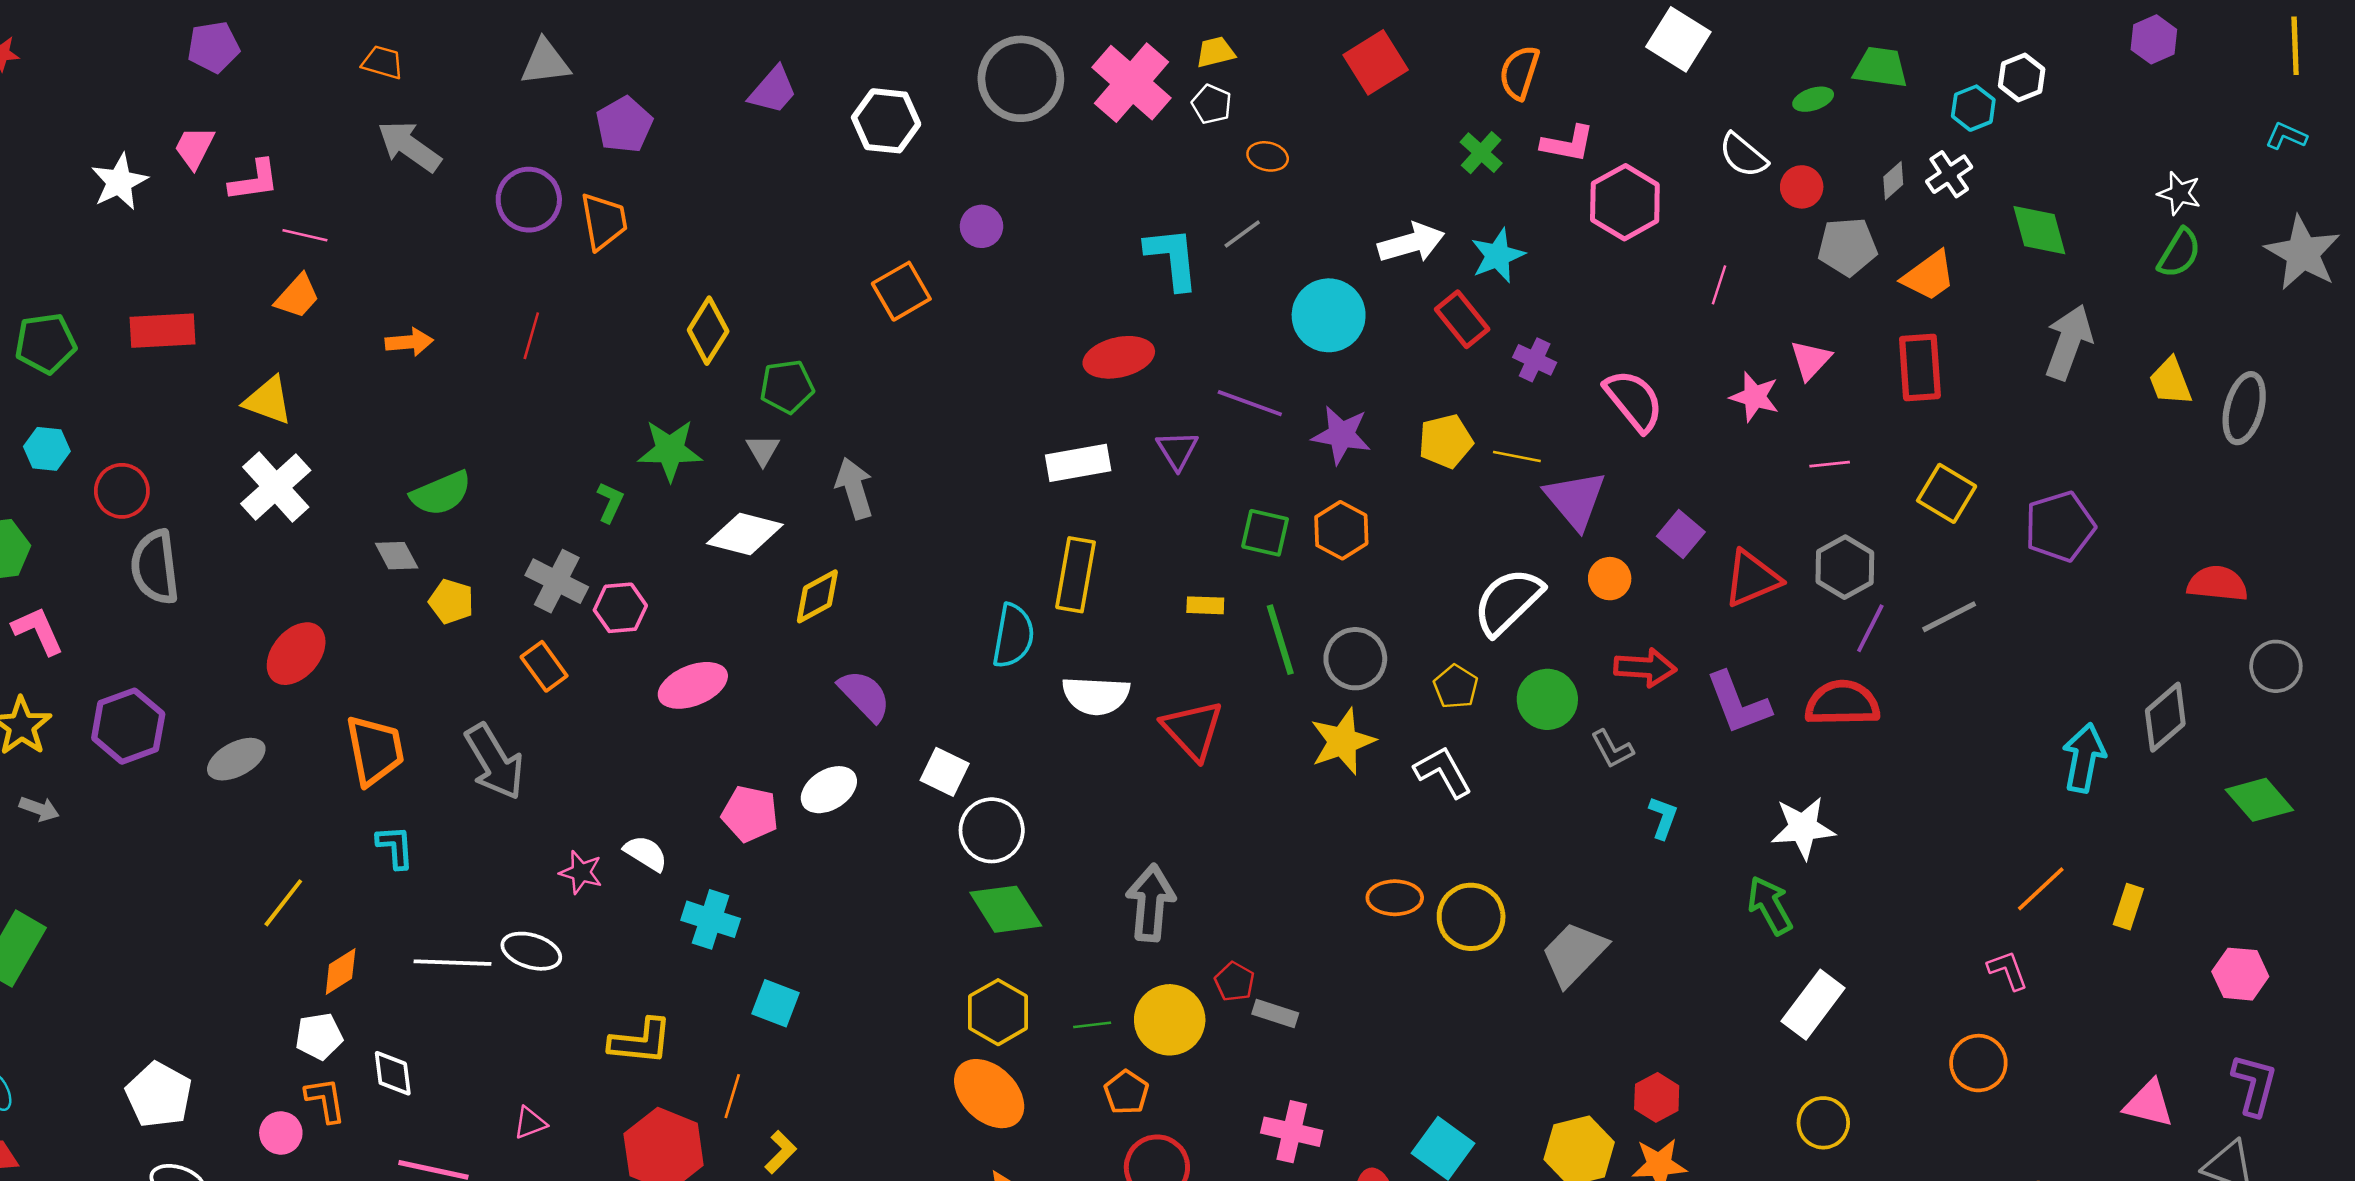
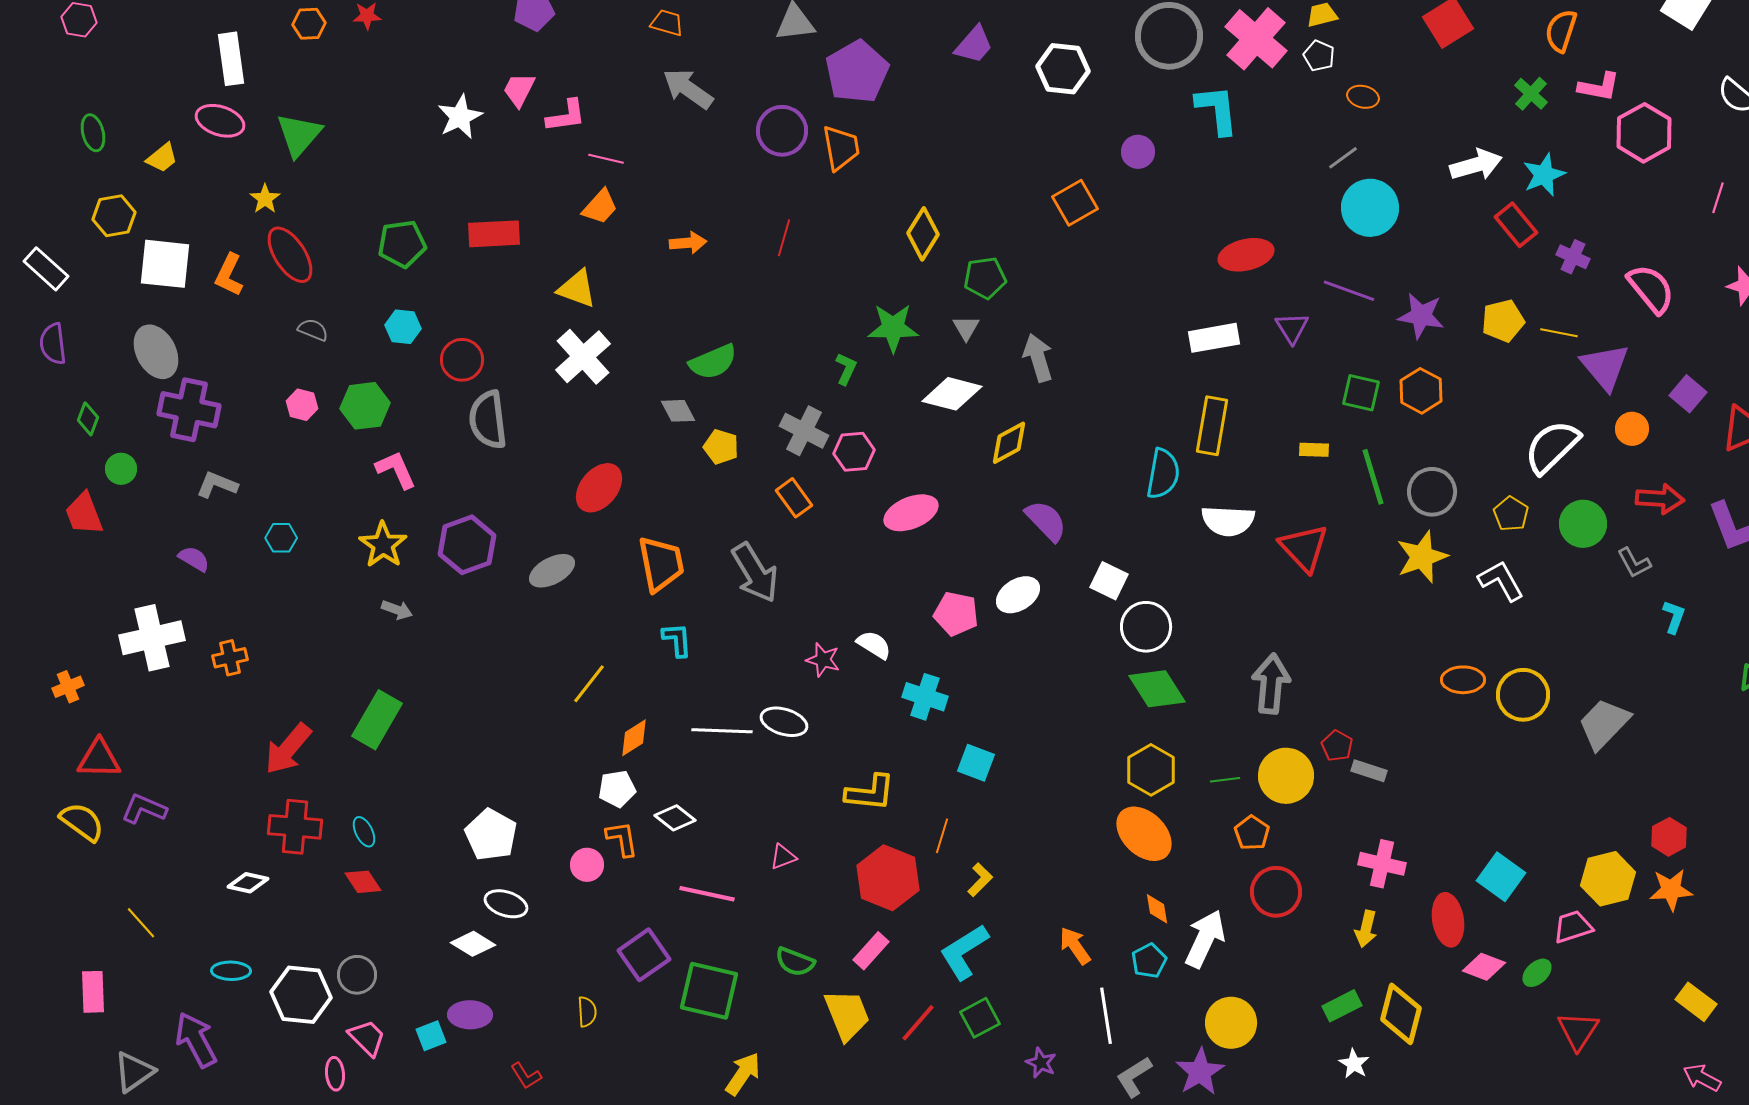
purple pentagon: (624, 125) -> (857, 72), size x1.4
cyan L-shape: (1172, 258) -> (1217, 110), moved
cyan circle: (1329, 315) -> (1370, 208), moved
white diamond: (393, 1073) -> (675, 818), turned -45

